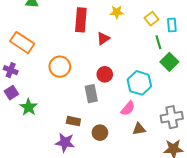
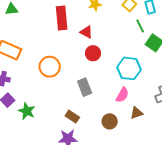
red triangle: (103, 38) -> (86, 32), turned -48
red circle: (105, 74) -> (93, 53), moved
brown rectangle: (73, 121) -> (72, 117), turned 32
brown circle: (100, 133) -> (110, 121), moved

